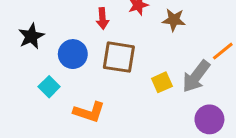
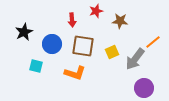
yellow square: (162, 82) -> (112, 52), moved
cyan square: (49, 87) -> (36, 66), turned -32
orange L-shape: (89, 112) -> (75, 73), moved

